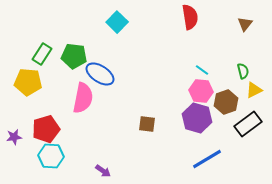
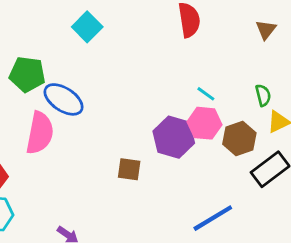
purple hexagon: (197, 118) -> (174, 137), moved

